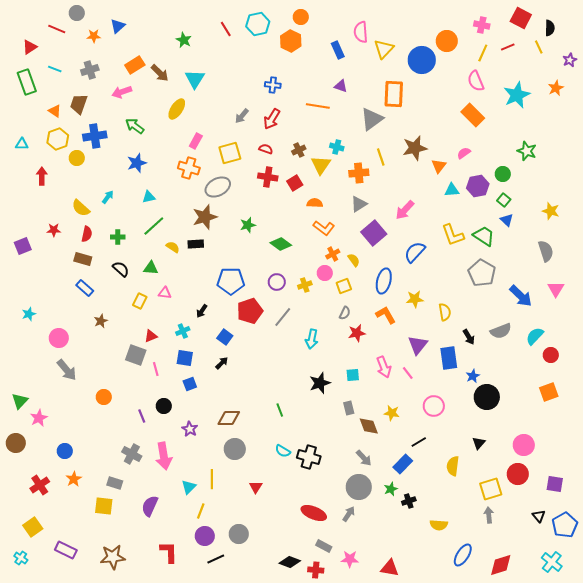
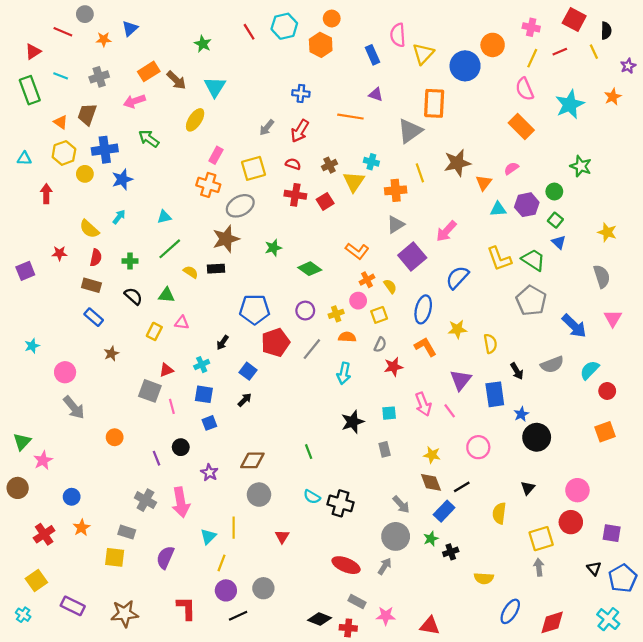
blue star: (137, 163) -> (122, 179), moved
orange semicircle: (315, 203) -> (347, 337), moved
brown diamond: (369, 426) -> (431, 482), moved

